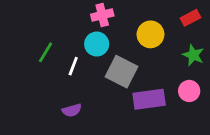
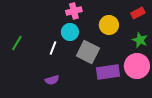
green line: (46, 52) -> (17, 43), moved
pink circle: (189, 91) -> (137, 66), size x1.6

